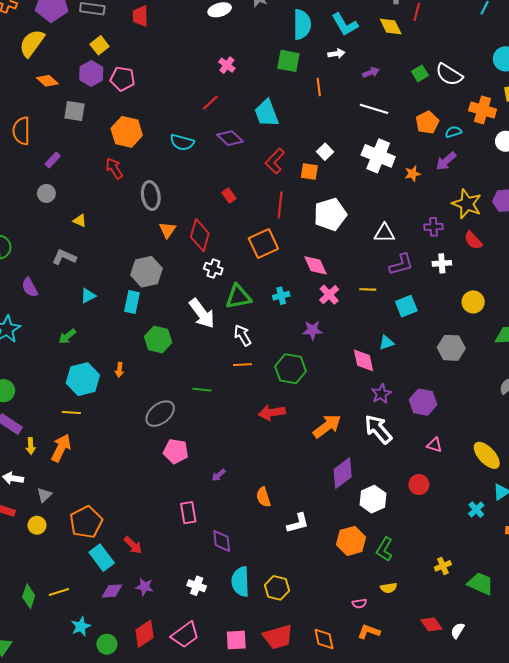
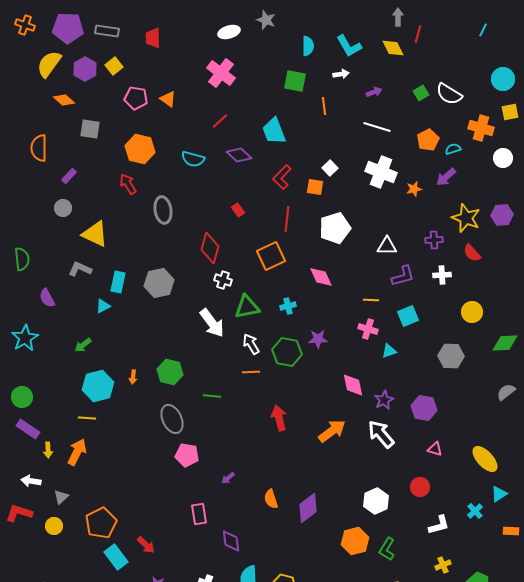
cyan semicircle: (302, 24) -> (308, 46), size x0.7
pink cross: (227, 65) -> (221, 73), moved, size x1.8
purple hexagon: (91, 73) -> (85, 69), moved
yellow triangle: (80, 221) -> (95, 234), size x2.0
orange triangle: (167, 230) -> (168, 99), moved, turned -30
pink cross: (329, 295) -> (368, 329), moved, turned -30
cyan rectangle: (132, 302) -> (118, 282), moved
green hexagon: (158, 340) -> (170, 372), moved
pink diamond: (364, 360) -> (353, 385), moved
green hexagon: (291, 369) -> (287, 352), moved
red arrow: (272, 413) -> (279, 418), turned 85
gray ellipse: (160, 414) -> (172, 419), turned -76
purple diamond: (343, 473) -> (308, 508), moved
white L-shape: (298, 523) -> (439, 525), moved

